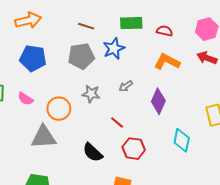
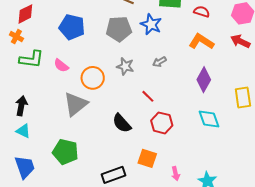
blue star: (114, 49) -> (151, 24), turned -30
purple diamond: (158, 101) -> (204, 80), moved
gray triangle: (44, 137) -> (76, 104), turned -40
cyan diamond: (182, 140) -> (209, 119), turned -35

